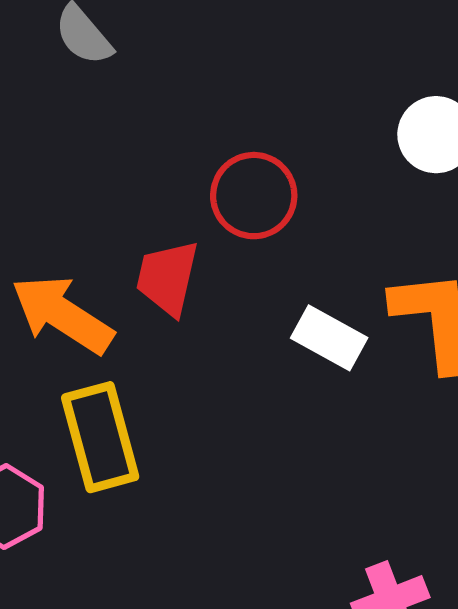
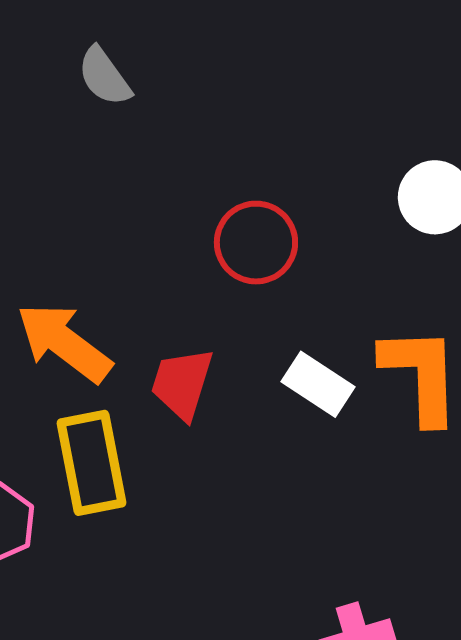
red trapezoid: (167, 278) -> (182, 383), moved

